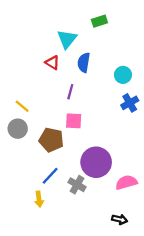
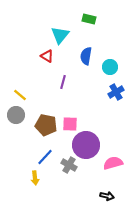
green rectangle: (99, 21) -> (89, 19), turned 32
blue semicircle: (84, 63) -> (86, 56), moved
pink square: (74, 121) -> (70, 124), moved

